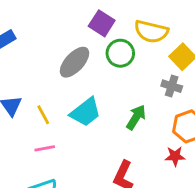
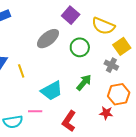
green circle: (120, 53) -> (80, 47), moved
cyan trapezoid: (85, 112) -> (52, 91), moved
pink line: (45, 148) -> (35, 111), moved

